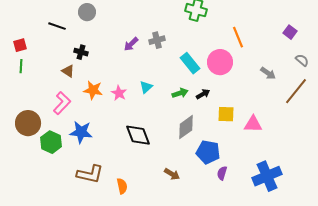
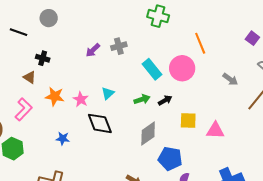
blue star: (81, 132) -> (63, 139), moved, size x0.6
black diamond: (138, 135) -> (100, 123), moved

